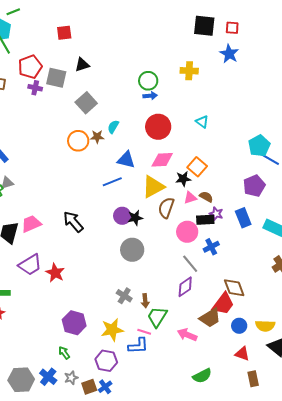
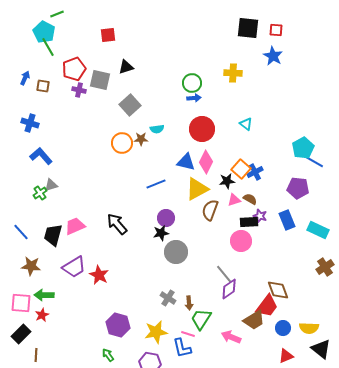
cyan semicircle: (113, 127) -> (157, 129), turned -128
blue triangle: (126, 160) -> (186, 162), moved
pink diamond: (162, 160) -> (206, 162), turned -60
purple pentagon: (254, 186) -> (298, 188), turned 30
black star: (135, 218) -> (161, 233), moved
pink circle: (187, 232) -> (241, 241), moved
blue cross: (211, 247) -> (255, 172), moved
gray line: (190, 264) -> (224, 274), moved
blue L-shape: (138, 346) -> (182, 348), turned 80
red triangle: (242, 354) -> (286, 356), turned -42

